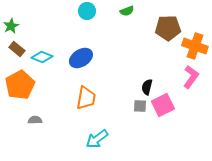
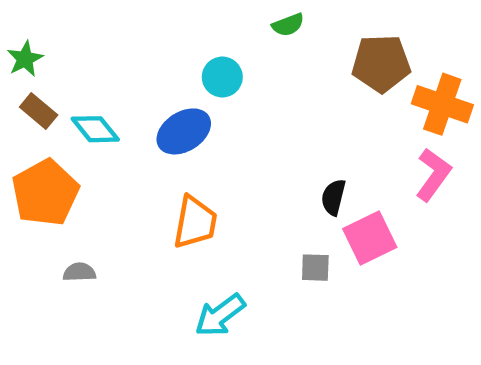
cyan circle: (87, 11) -> (222, 77), moved
cyan diamond: (42, 57) -> (95, 129), turned 30
gray square: (140, 106) -> (315, 268), moved

